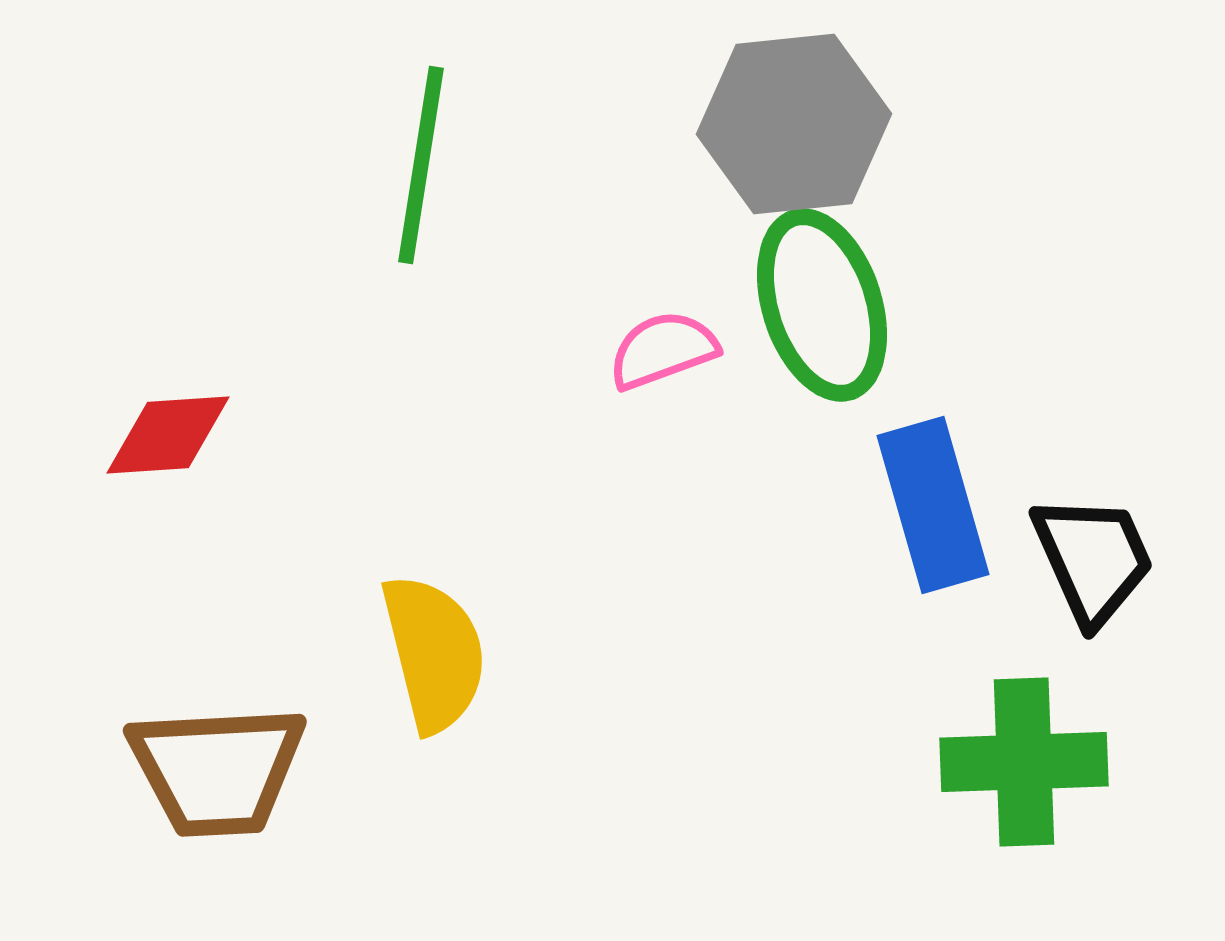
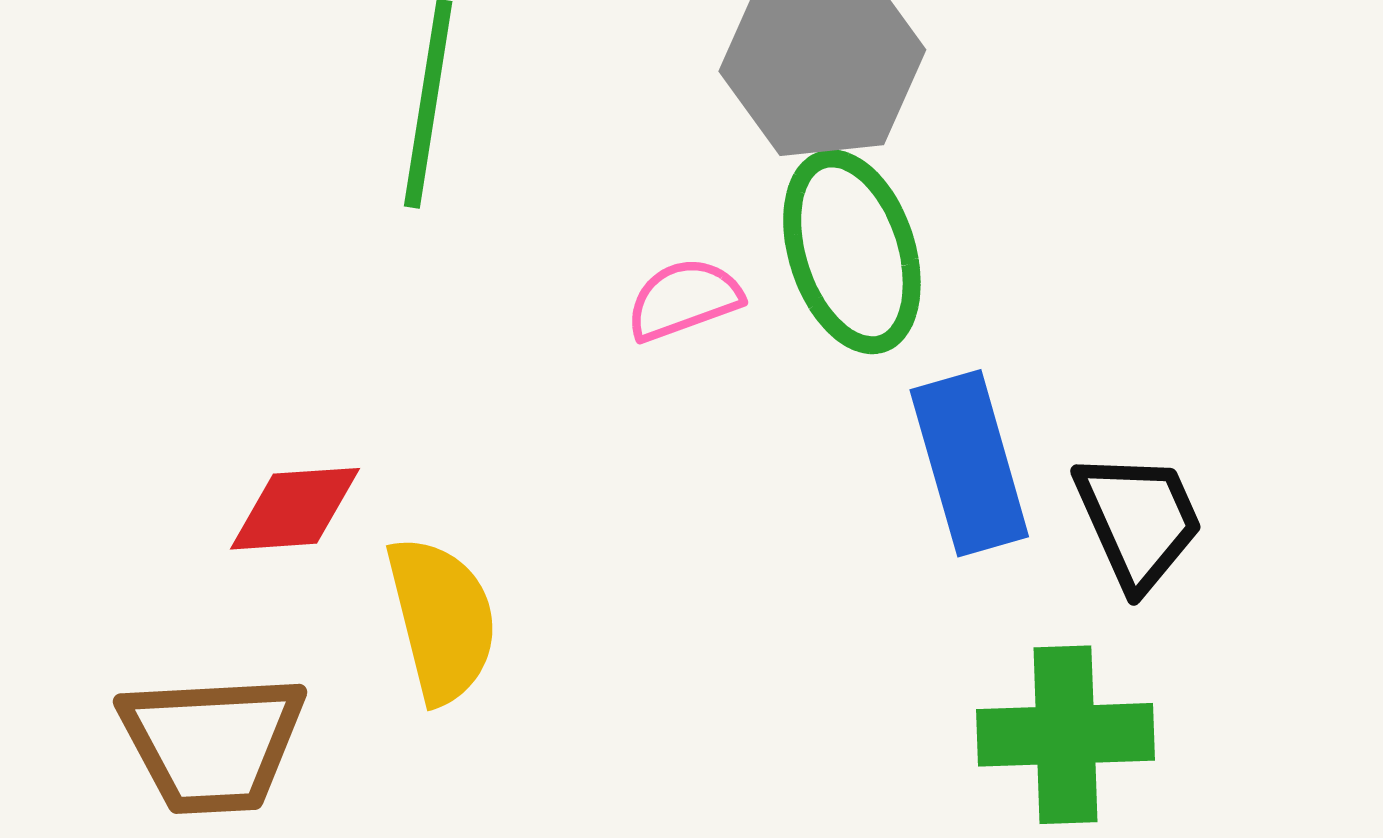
red diamond: (168, 435) -> (295, 509), moved

